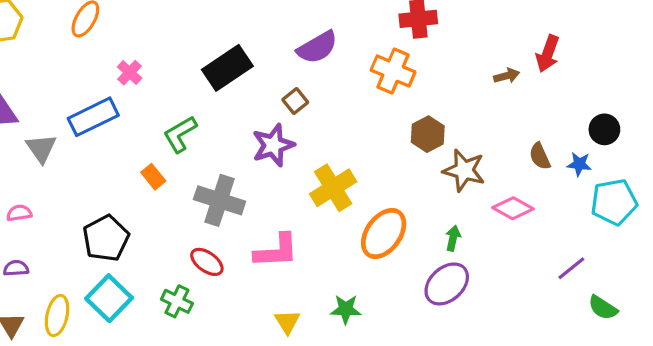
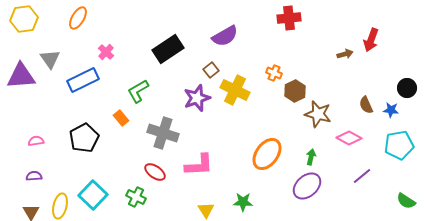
orange cross: (393, 71) -> (274, 73), moved, size x0.6
gray triangle: (41, 148) -> (50, 59), moved
yellow cross: (333, 188) -> (235, 90), moved, turned -32
cyan pentagon: (614, 202) -> (399, 145), moved
black pentagon: (106, 238) -> (84, 138), moved
purple line: (571, 268) -> (362, 176), moved

